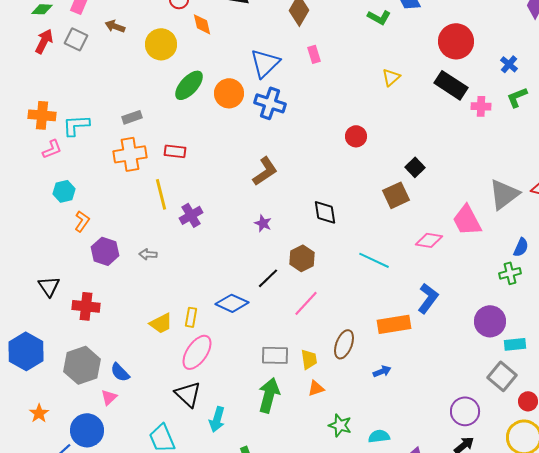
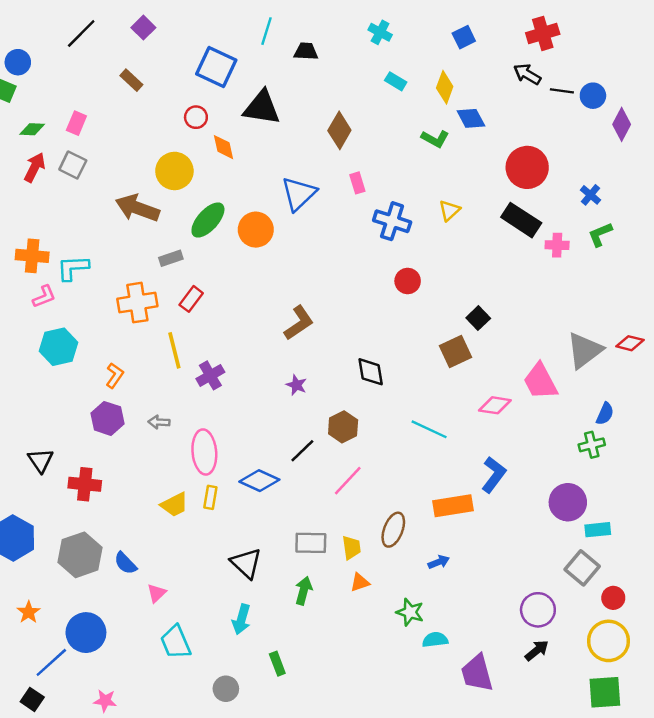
brown arrow: (115, 26) -> (137, 208), moved, size x1.8
blue cross: (270, 103) -> (392, 221), moved
gray rectangle: (132, 117) -> (171, 258), moved
red rectangle: (175, 151) -> (191, 299), turned -60
cyan hexagon: (64, 191) -> (58, 347), size x1.4
orange L-shape: (82, 221) -> (115, 375), moved
pink ellipse: (197, 352) -> (204, 452), moved, turned -39
black triangle: (188, 394) -> (246, 563), moved
green arrow: (269, 395) -> (304, 591), size x0.7
pink triangle: (109, 397) -> (157, 593), moved
green star: (340, 425) -> (410, 612), moved

